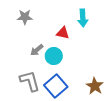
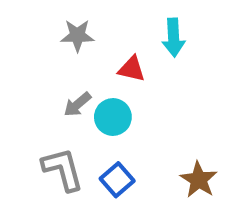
gray star: (25, 17) -> (77, 35), moved
blue square: (56, 86) -> (117, 180), size x0.7

